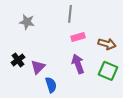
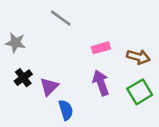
gray line: (70, 14) -> (61, 18), moved, turned -60
gray star: (27, 22) -> (15, 43), moved
green square: (108, 71) -> (140, 92), turned 36

